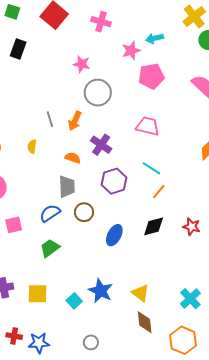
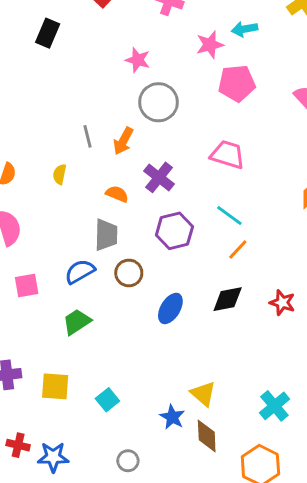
blue star: (101, 291) -> (172, 417), moved, size x0.7

